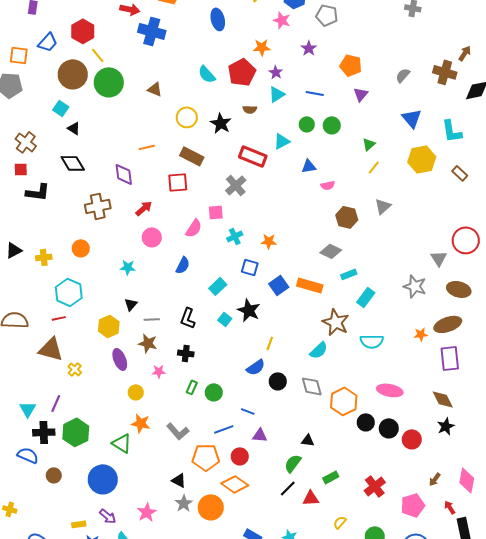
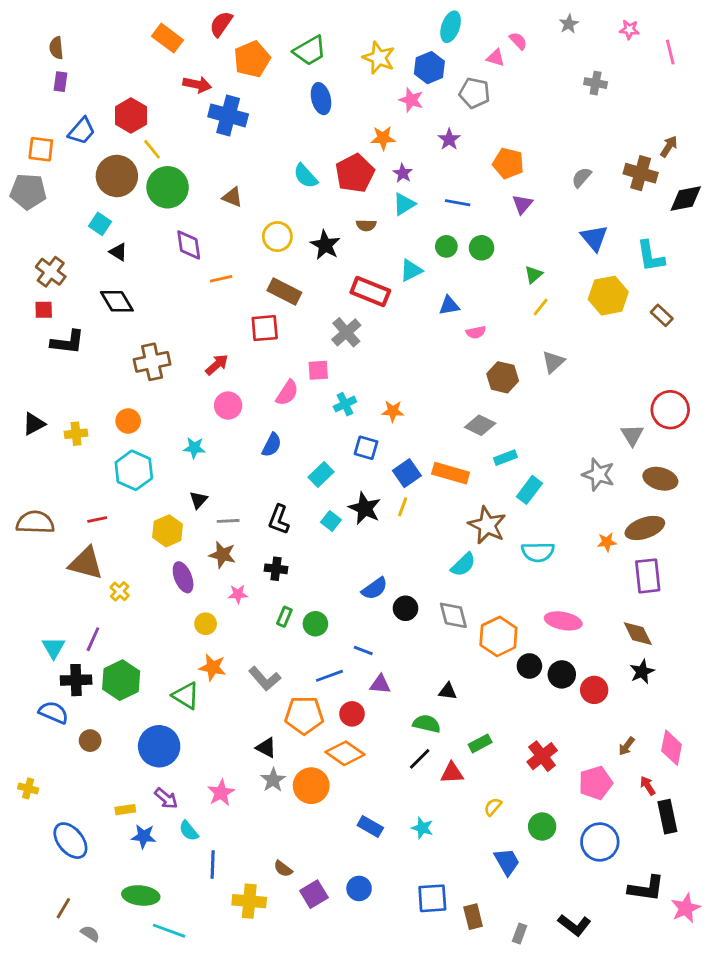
purple diamond: (124, 174) -> (189, 245), moved
cyan hexagon: (69, 292) -> (134, 470), moved
yellow line: (270, 343) -> (403, 507), moved
green semicircle: (293, 463) -> (427, 724), turned 66

